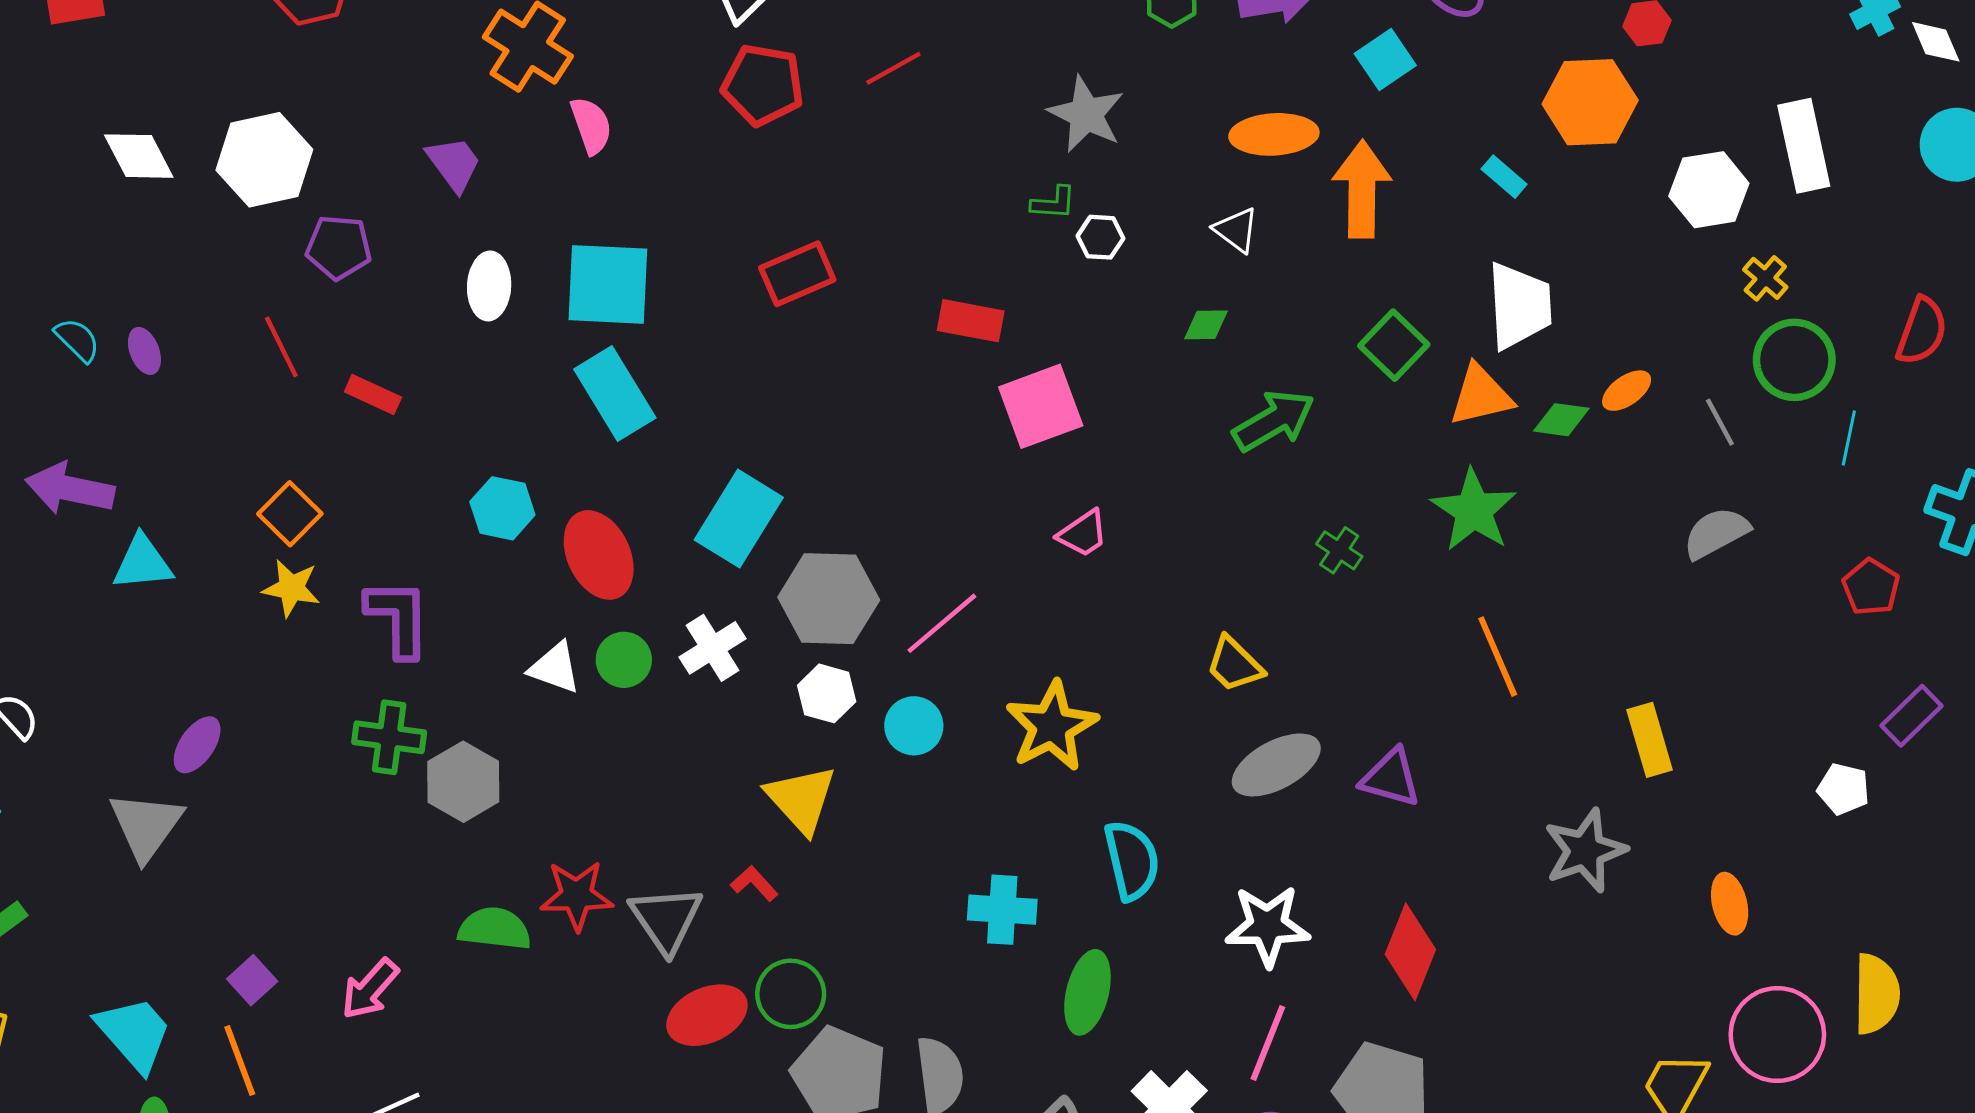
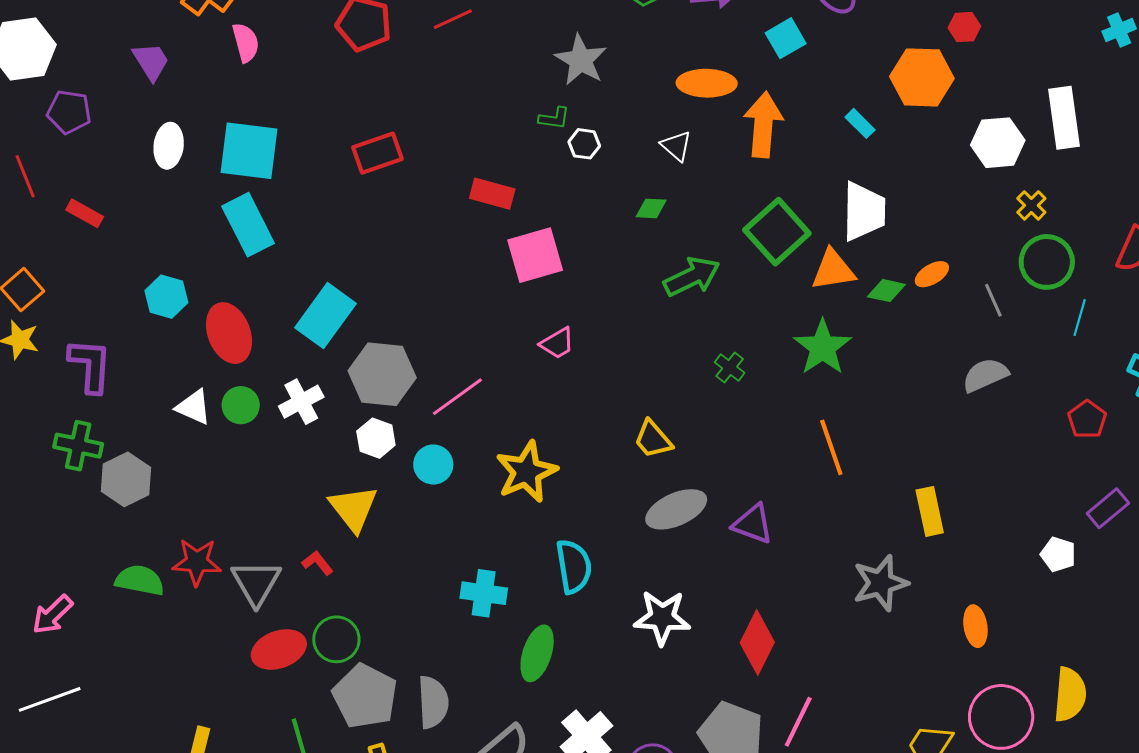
green square: (1394, 345) -> (777, 232), size x1.4
pink line: (1268, 1043) -> (798, 722), moved

